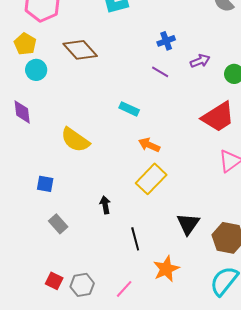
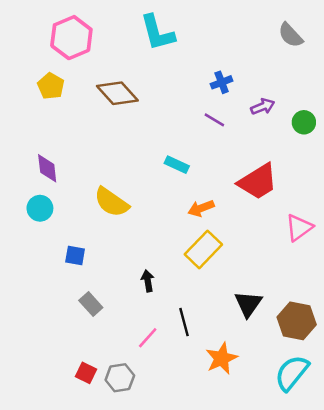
cyan circle: (36, 70) -> (40, 208), moved
red trapezoid: (218, 117) -> (258, 182), moved
orange arrow: (149, 145) -> (201, 208), turned -45
pink line: (124, 289) -> (148, 338), moved

